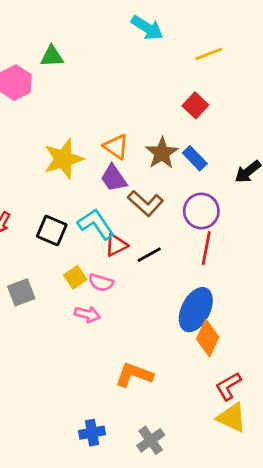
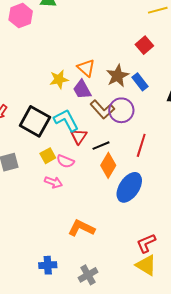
yellow star: (63, 159) -> (59, 79), moved, size x0.7
purple circle: (201, 211) -> (121, 110), moved
black square: (52, 230) -> (35, 121), size x1.4
red triangle: (116, 245) -> (79, 136), turned -36
orange diamond: (208, 338) -> (108, 165), moved

